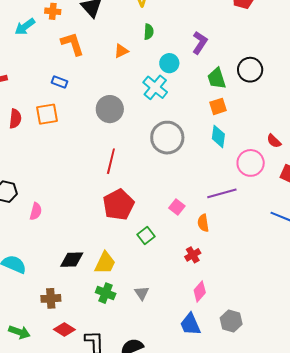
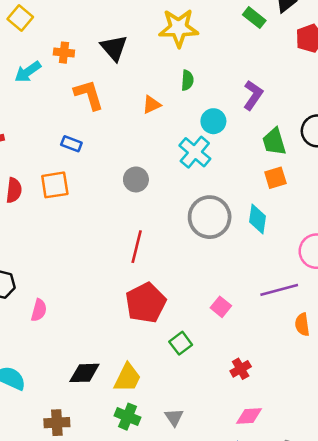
gray circle: (110, 109) -> (136, 179), size x0.7
cyan diamond: (218, 136) -> (258, 219), moved
orange semicircle: (203, 223) -> (302, 325), moved
pink diamond: (200, 291) -> (249, 416), turned 45

